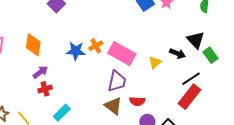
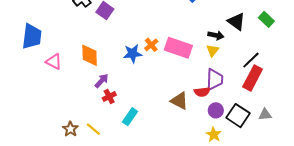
black triangle: (196, 40) -> (236, 22), moved
black arrow: (177, 53) -> (216, 35), moved
green rectangle: (211, 55) -> (266, 19), moved
purple trapezoid: (117, 81) -> (215, 79), moved

